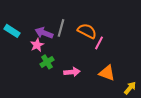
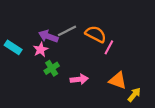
gray line: (61, 28) -> (67, 31), turned 48
cyan rectangle: (12, 31) -> (13, 47), moved
yellow arrow: (130, 88) -> (134, 95), moved

